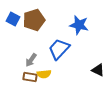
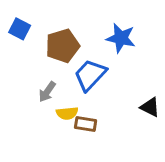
brown pentagon: (34, 20) -> (63, 46), moved
brown rectangle: (30, 77) -> (86, 124), moved

